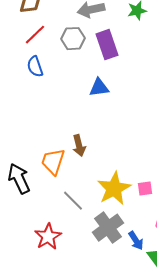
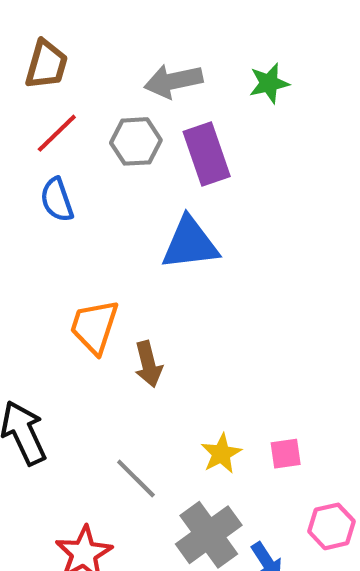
blue triangle: (99, 88) -> (190, 243), size x1.4
orange trapezoid: (53, 162) -> (94, 327), moved
yellow star: (114, 189) -> (221, 454), size x0.6

